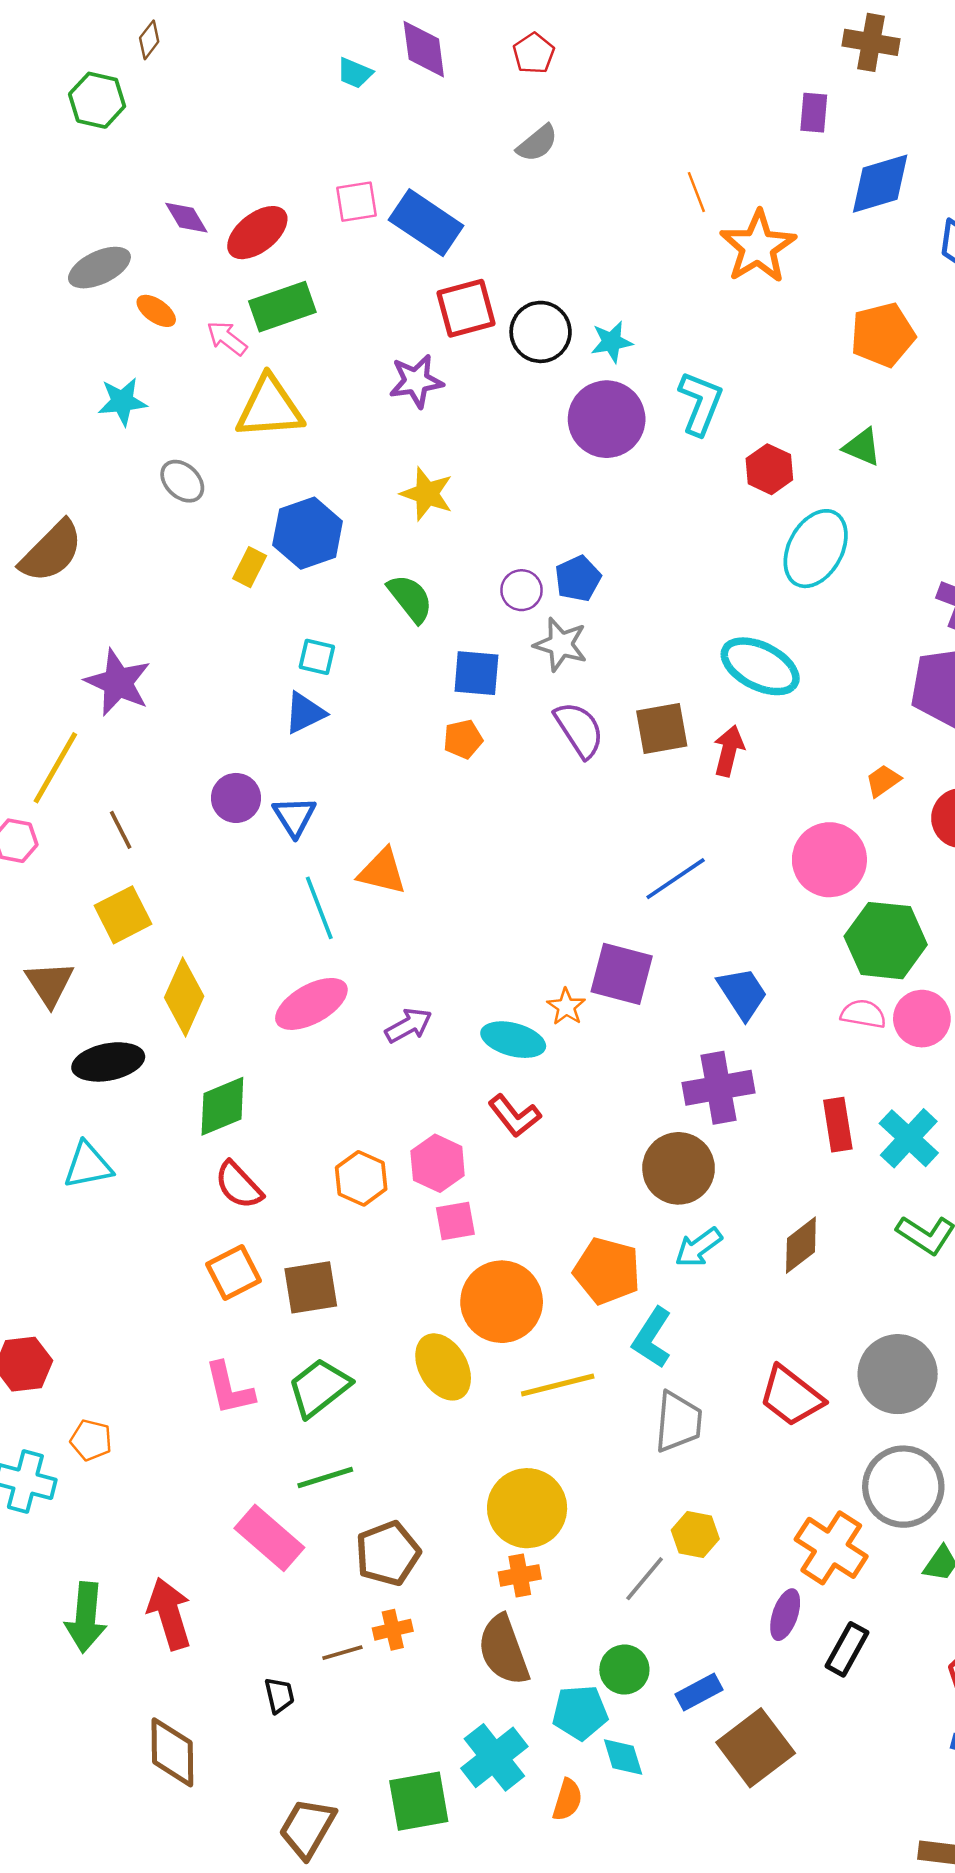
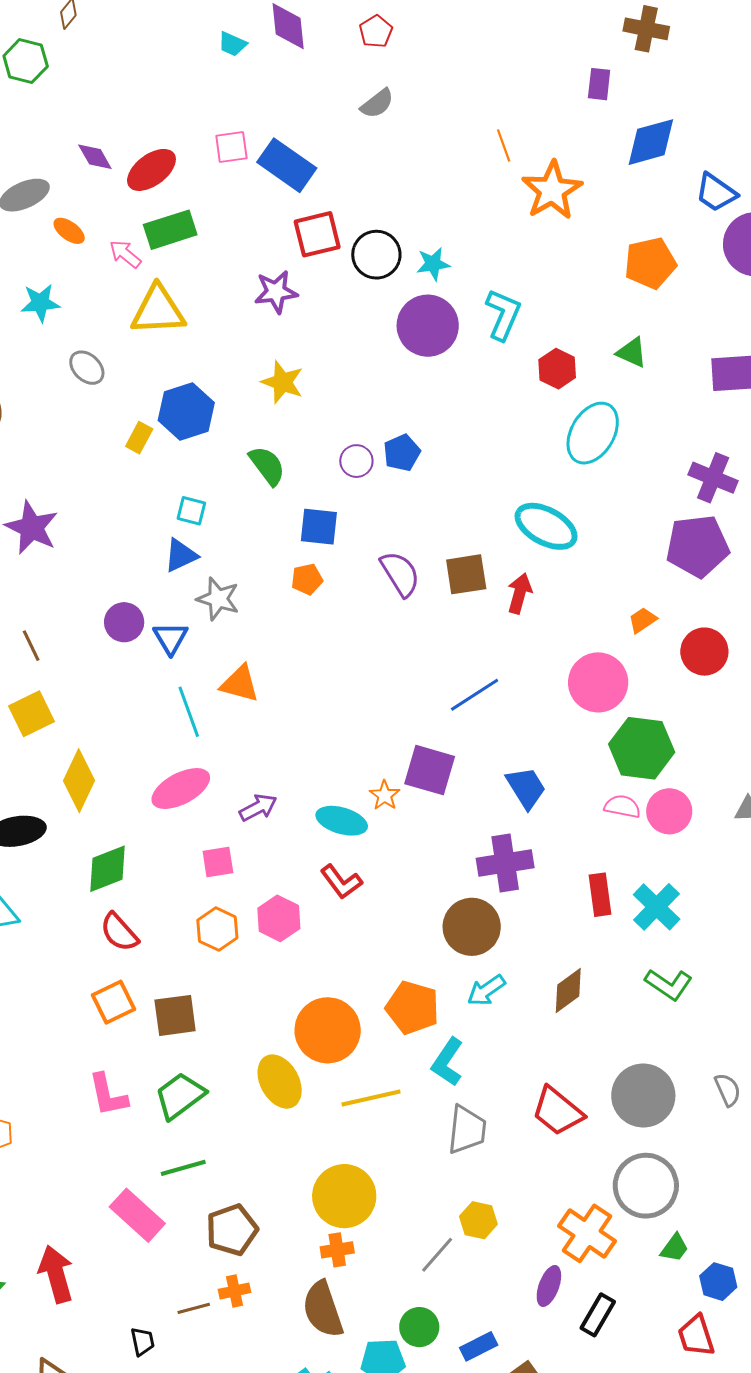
gray star: (561, 644) -> (218, 599), moved
pink square: (455, 1221) -> (218, 862), moved

